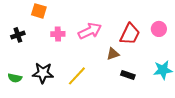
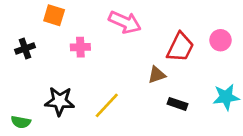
pink arrow: (90, 31) -> (125, 22), moved, turned 50
green semicircle: (15, 78) -> (21, 122), moved

